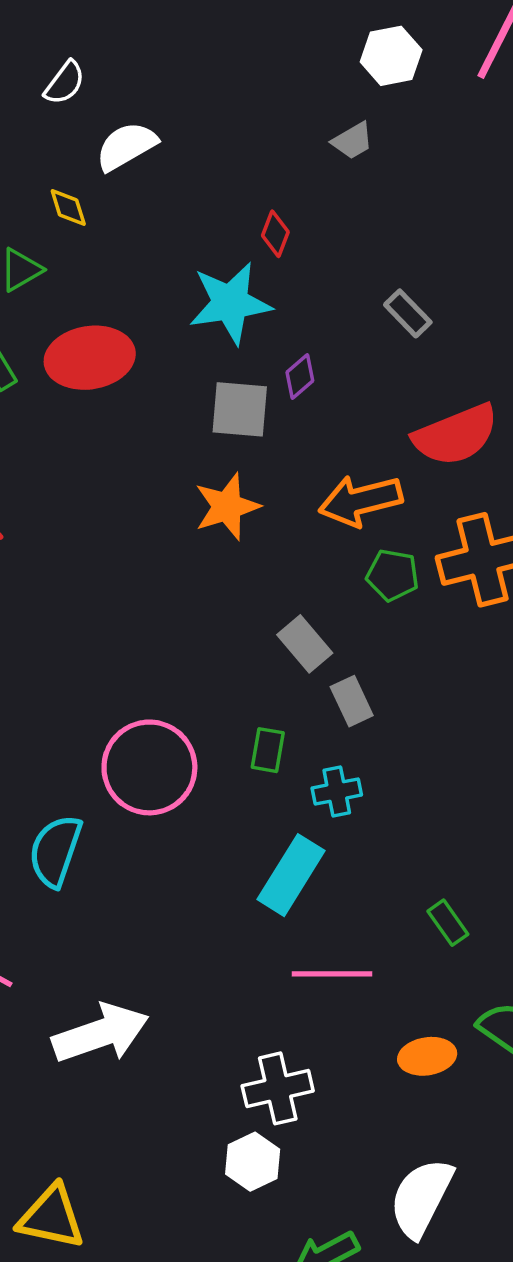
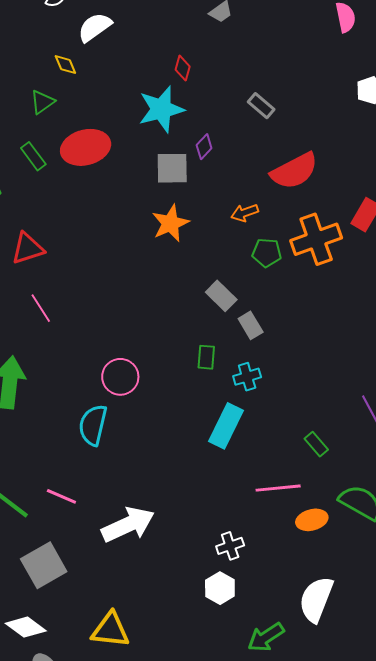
orange arrow: (361, 501) -> (245, 213), size x0.6
pink circle: (149, 767) -> (120, 377), moved, size x0.7
pink line: (332, 974) -> (278, 488), moved
white cross: (278, 1088) -> (230, 546), size x0.7

